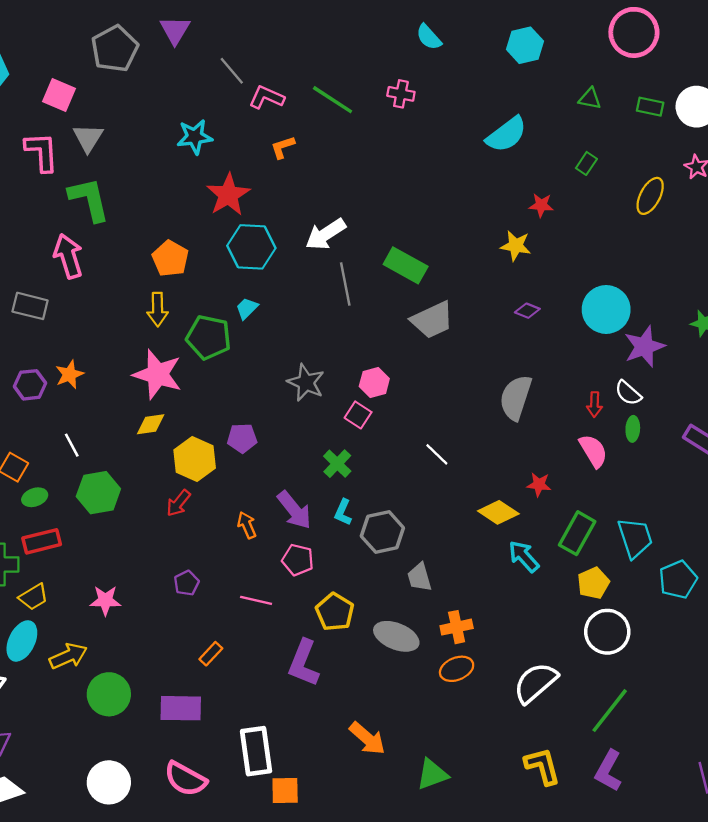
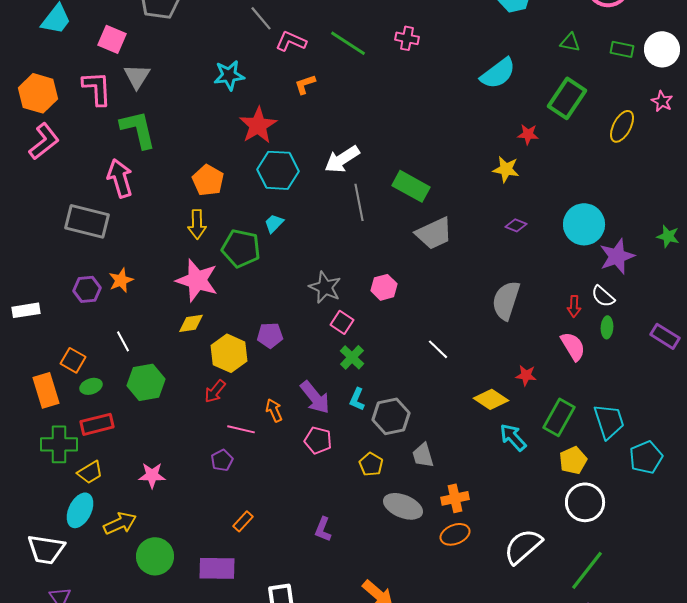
green rectangle: (586, 163) -> (567, 98), size x2.0
gray rectangle: (30, 306) -> (87, 221), size x1.4
pink square: (358, 415) -> (342, 322), moved
pink line: (256, 600) -> (241, 429), moved
yellow pentagon: (335, 612) -> (371, 464), moved, size x0.7
purple L-shape: (304, 663) -> (323, 529), size x0.6

